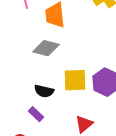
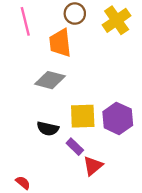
purple rectangle: (36, 114) -> (75, 147), moved

